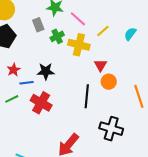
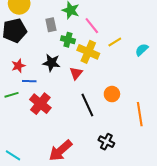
green cross: (57, 36) -> (68, 40), turned 32
red triangle: (100, 65) -> (76, 73), moved
black star: (46, 71) -> (51, 63), moved
black line: (87, 96) -> (87, 105), turned -40
black cross: (111, 129) -> (106, 142), size x0.7

